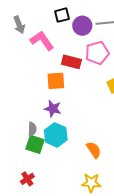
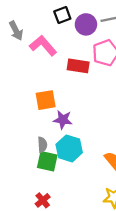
orange square: (56, 81) -> (46, 100), moved

